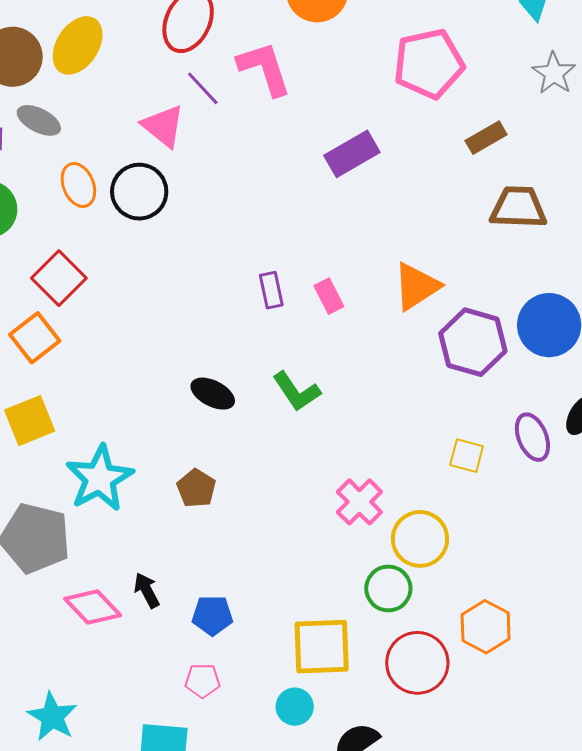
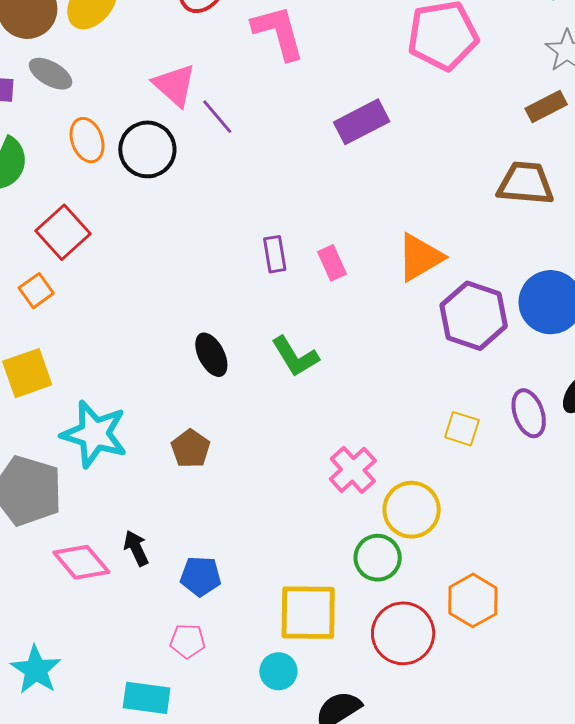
purple line: (203, 88) -> (217, 117), moved
brown rectangle: (486, 138) -> (546, 106), moved
orange square: (35, 338) -> (36, 291), size x0.7
black ellipse: (213, 394) -> (211, 355), turned 33
cyan star: (100, 478) -> (94, 434), turned -30

